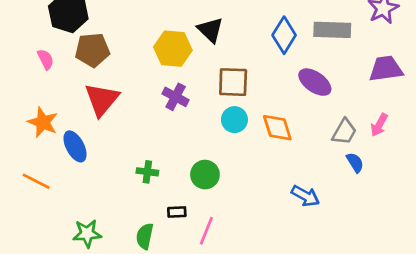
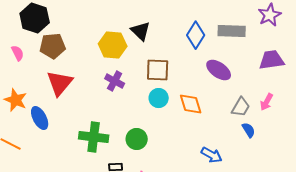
green cross: (147, 172) -> (94, 137), size x1.8

